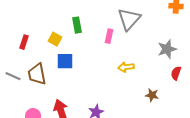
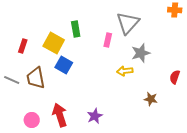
yellow square: (55, 39) -> (54, 43), size x1.5
gray star: (167, 49) -> (141, 53), moved
blue square: (65, 61) -> (64, 65), turned 30

